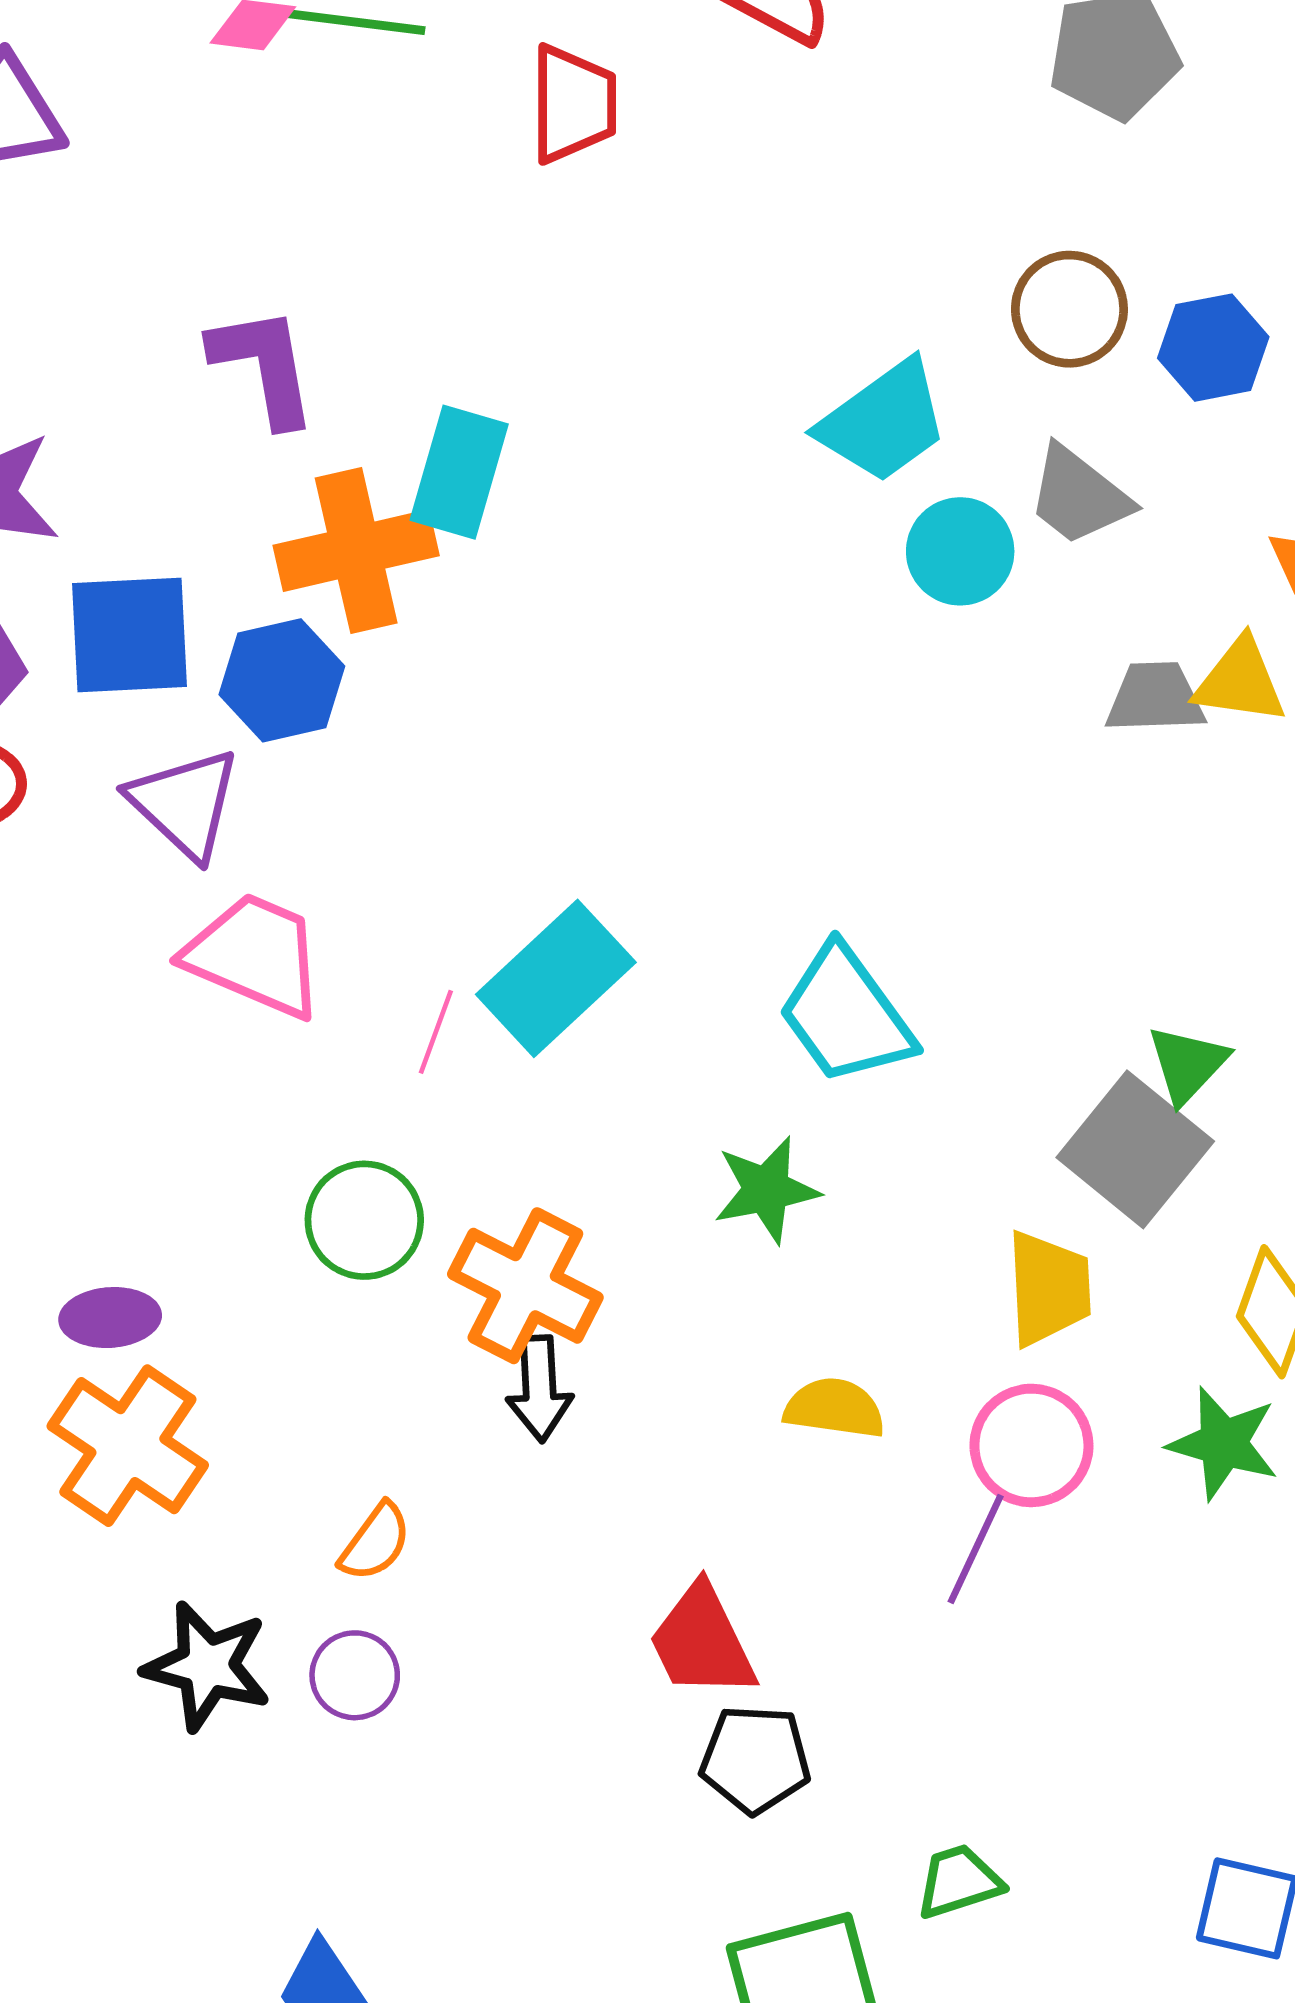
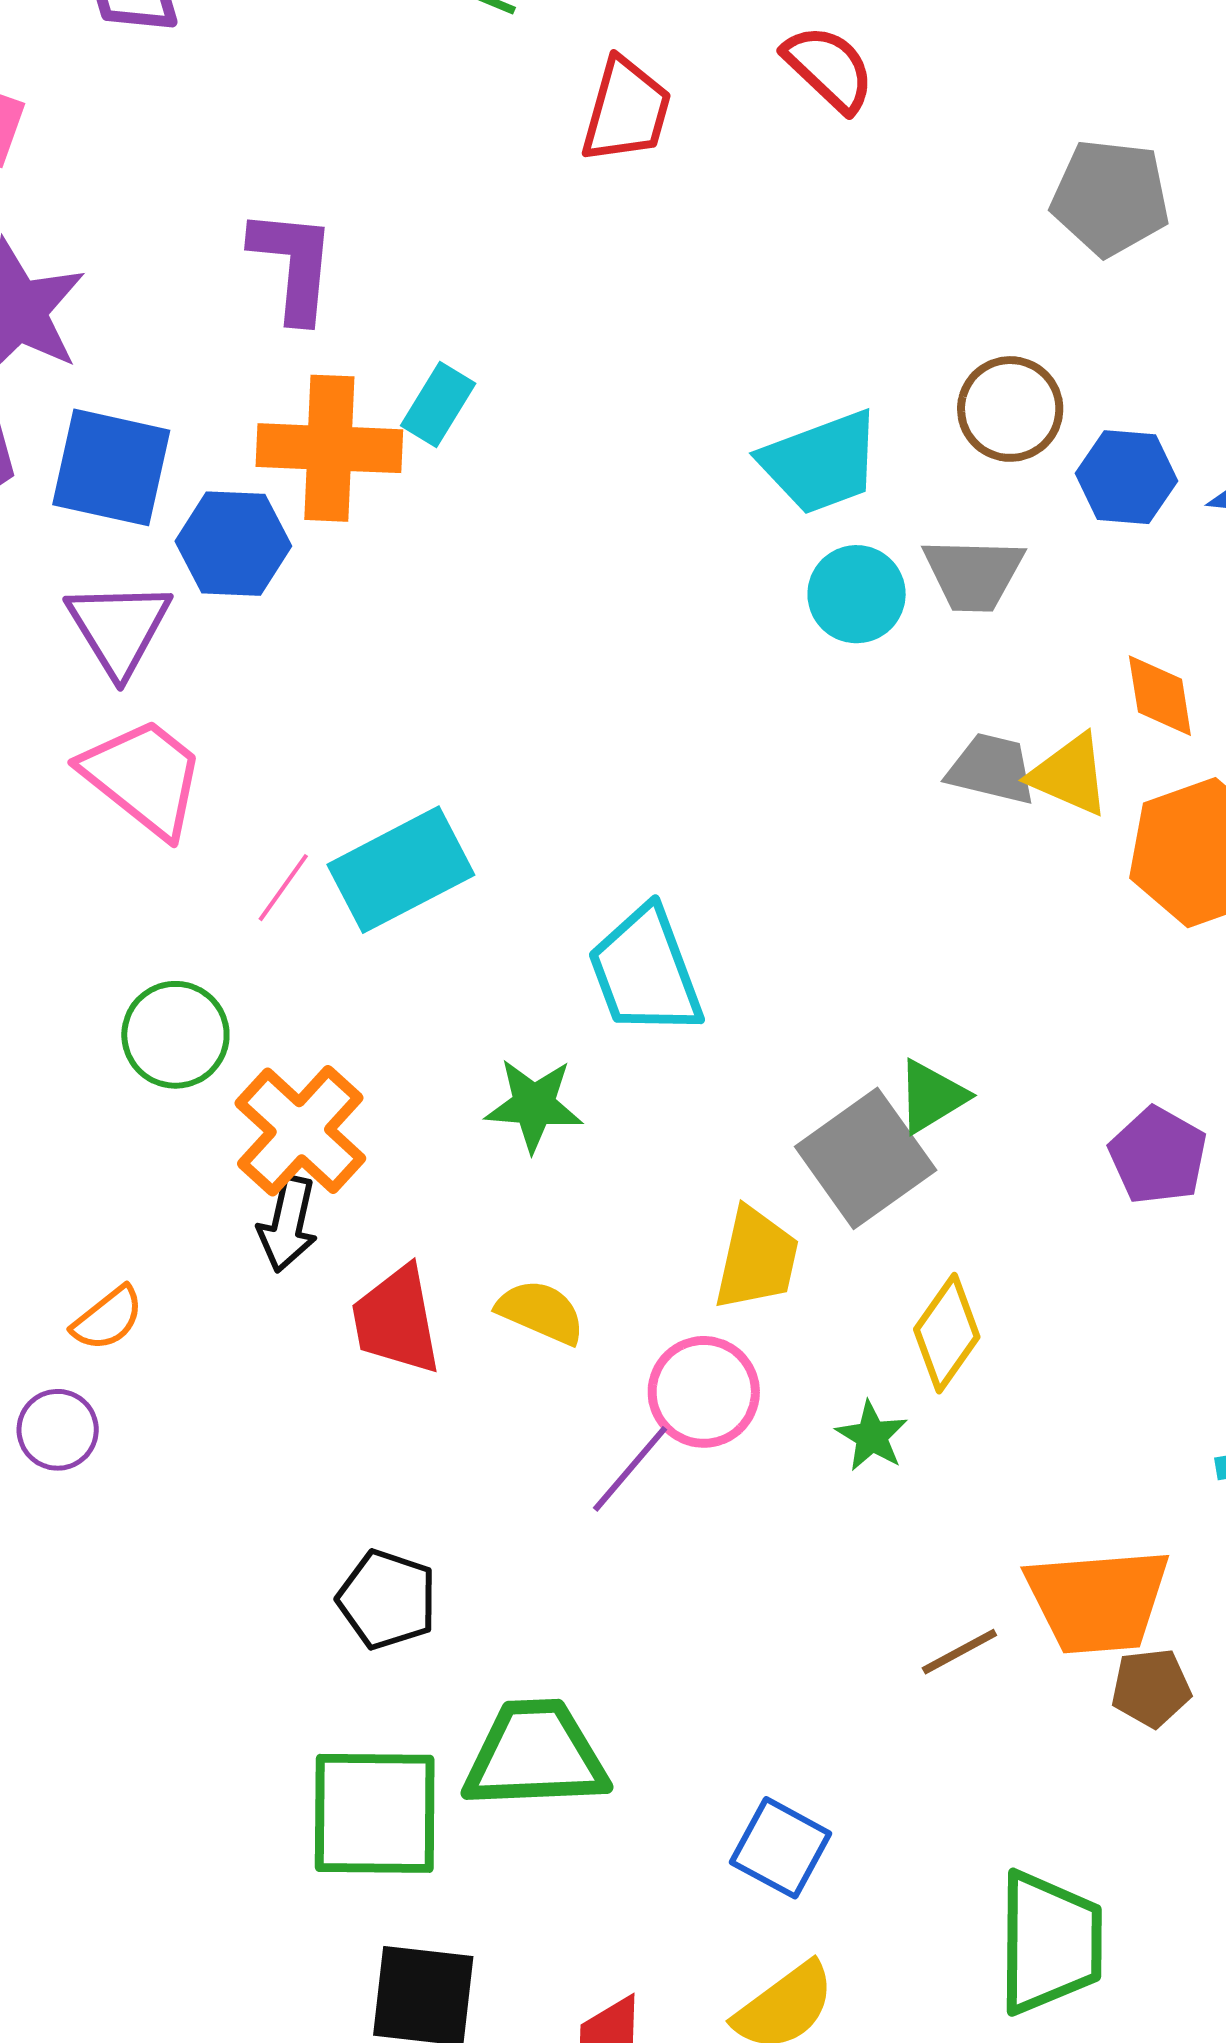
cyan rectangle: (459, 472) -> (438, 405), size x0.7
gray trapezoid: (1079, 496) -> (973, 574), turned -52
green star: (1223, 1443) -> (872, 1436), size x0.7
red trapezoid: (702, 1642) -> (396, 1320), moved
green trapezoid: (959, 1881) -> (536, 1755), size x1.8

